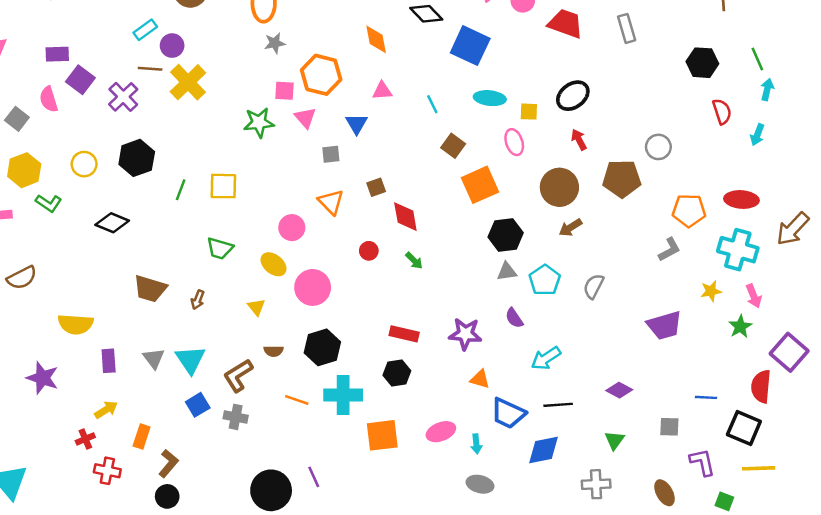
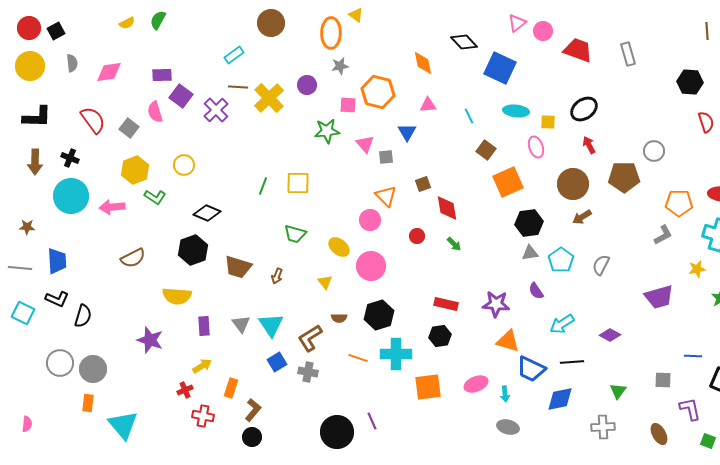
purple circle: (172, 46) -> (307, 85), moved
pink triangle: (305, 118) -> (365, 144), moved
black hexagon: (137, 158) -> (193, 250), moved
pink circle: (292, 228) -> (370, 220), moved
orange triangle: (480, 379) -> (508, 341), size x1.4
purple diamond: (619, 390) -> (610, 335), moved

